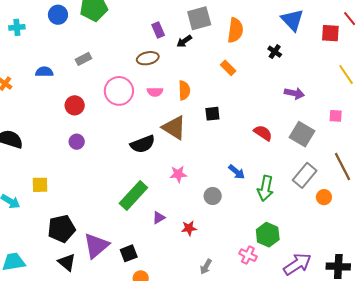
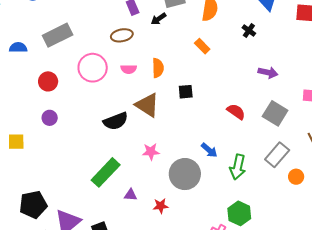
gray rectangle: (83, 59) -> (58, 35), size x1.8
yellow square: (40, 185) -> (16, 142), moved
gray circle: (213, 196) -> (185, 174), size x1.8
purple triangle: (159, 218) -> (131, 195), turned 32

